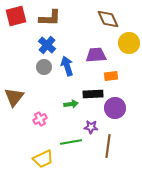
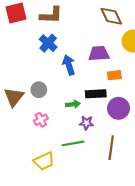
gray circle: (44, 67) -> (39, 90), moved
purple star: (91, 127) -> (86, 123), moved

